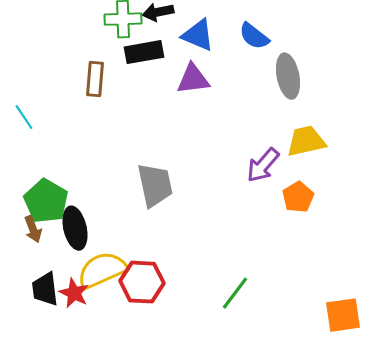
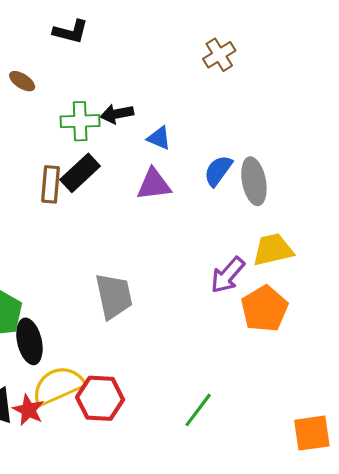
blue triangle: (198, 35) -> (159, 138), size x0.7
blue semicircle: (254, 36) -> (218, 171), moved, turned 88
black rectangle: (144, 52) -> (80, 173), moved, turned -33
orange pentagon: (298, 197) -> (264, 309), size x1.4

